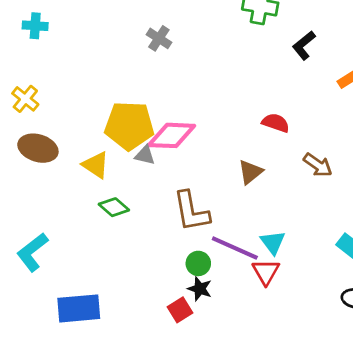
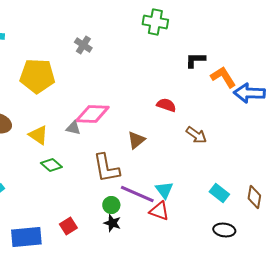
black L-shape: (304, 45) -> (195, 60), moved, turned 40
yellow pentagon: (129, 126) -> (37, 76), moved
brown triangle: (250, 172) -> (136, 140), moved
red triangle: (266, 272) -> (159, 211), turned -40
red square: (180, 310) -> (68, 226), moved

